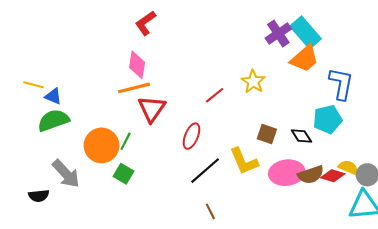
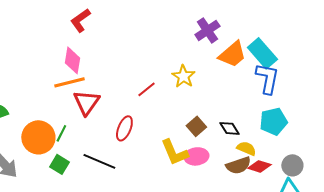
cyan rectangle: (306, 32) -> (262, 53), moved
cyan pentagon: (328, 119) -> (273, 121), moved
brown square: (267, 134) -> (196, 126), turned 30
yellow semicircle: (348, 167) -> (246, 148), moved
black line: (205, 171) -> (99, 161), moved, turned 64
pink ellipse: (287, 173) -> (196, 156), moved, size x0.7

